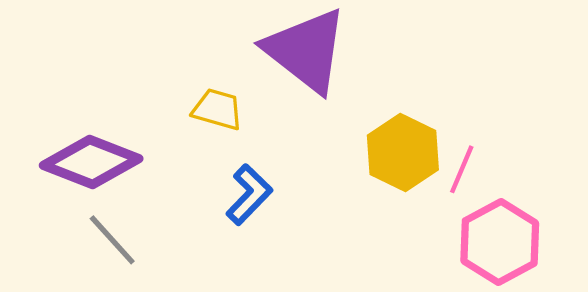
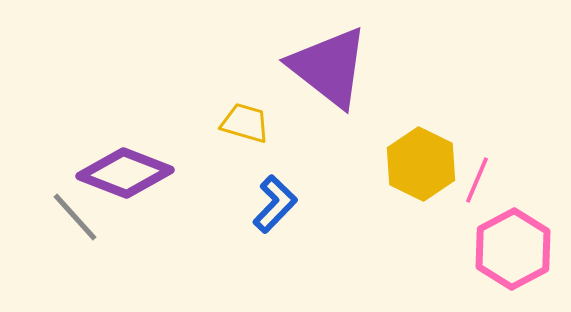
gray line: (112, 240) -> (75, 217), moved

